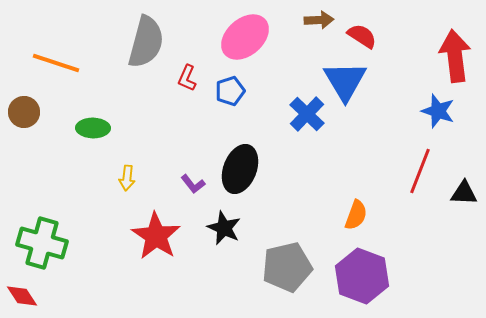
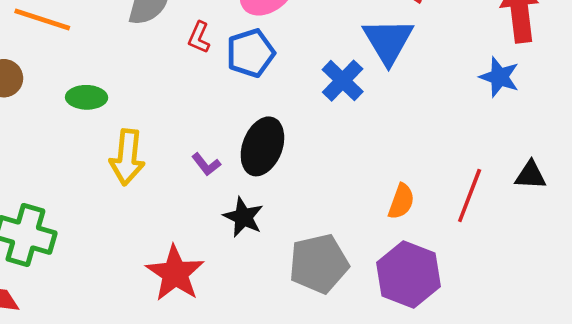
blue pentagon: (230, 91) -> (250, 53), size x1.4
red line: (420, 171) -> (470, 195), moved
yellow arrow: (127, 178) -> (127, 157), size x1.8
red star: (156, 236) -> (175, 273), moved

